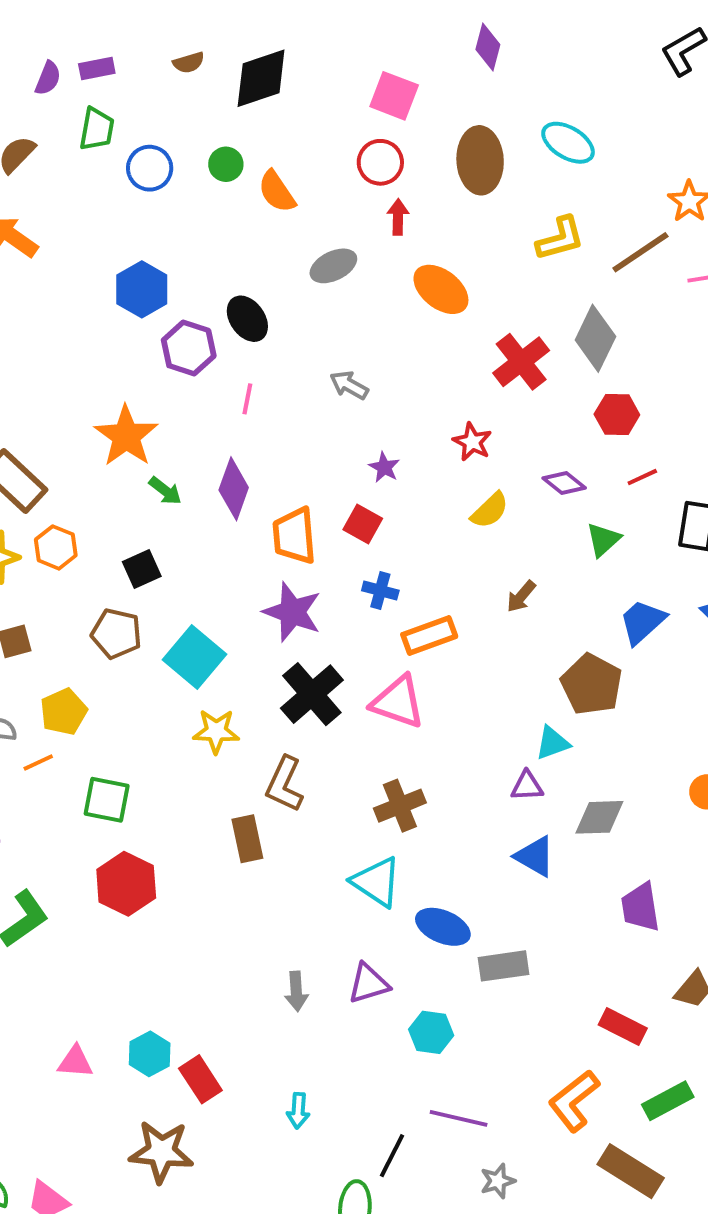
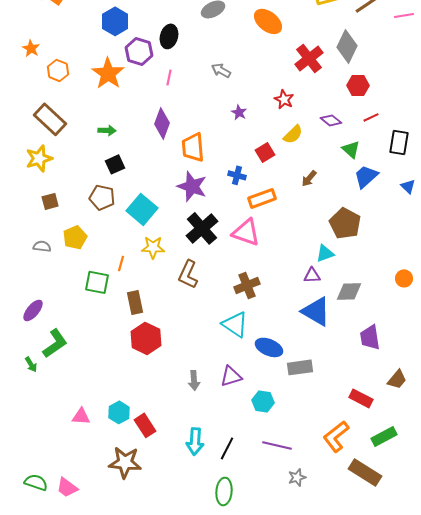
black ellipse: (247, 319) -> (169, 36), turned 50
orange star: (126, 436) -> (108, 73), moved
green arrow: (165, 491) -> (107, 130), moved, turned -36
red square: (363, 524) -> (265, 152), moved, turned 30
green triangle: (603, 540) -> (351, 149), turned -36
orange hexagon: (56, 547) -> (58, 70), moved
blue trapezoid: (642, 622) -> (366, 176), moved
orange line: (38, 763) -> (121, 263), moved, turned -49
brown rectangle: (247, 839) -> (135, 302), moved
blue triangle: (535, 856) -> (316, 311), size x1.4
red hexagon: (126, 884) -> (146, 338), moved
cyan arrow: (298, 1111) -> (195, 441), size x1.5
black line: (392, 1156) -> (227, 448), moved

